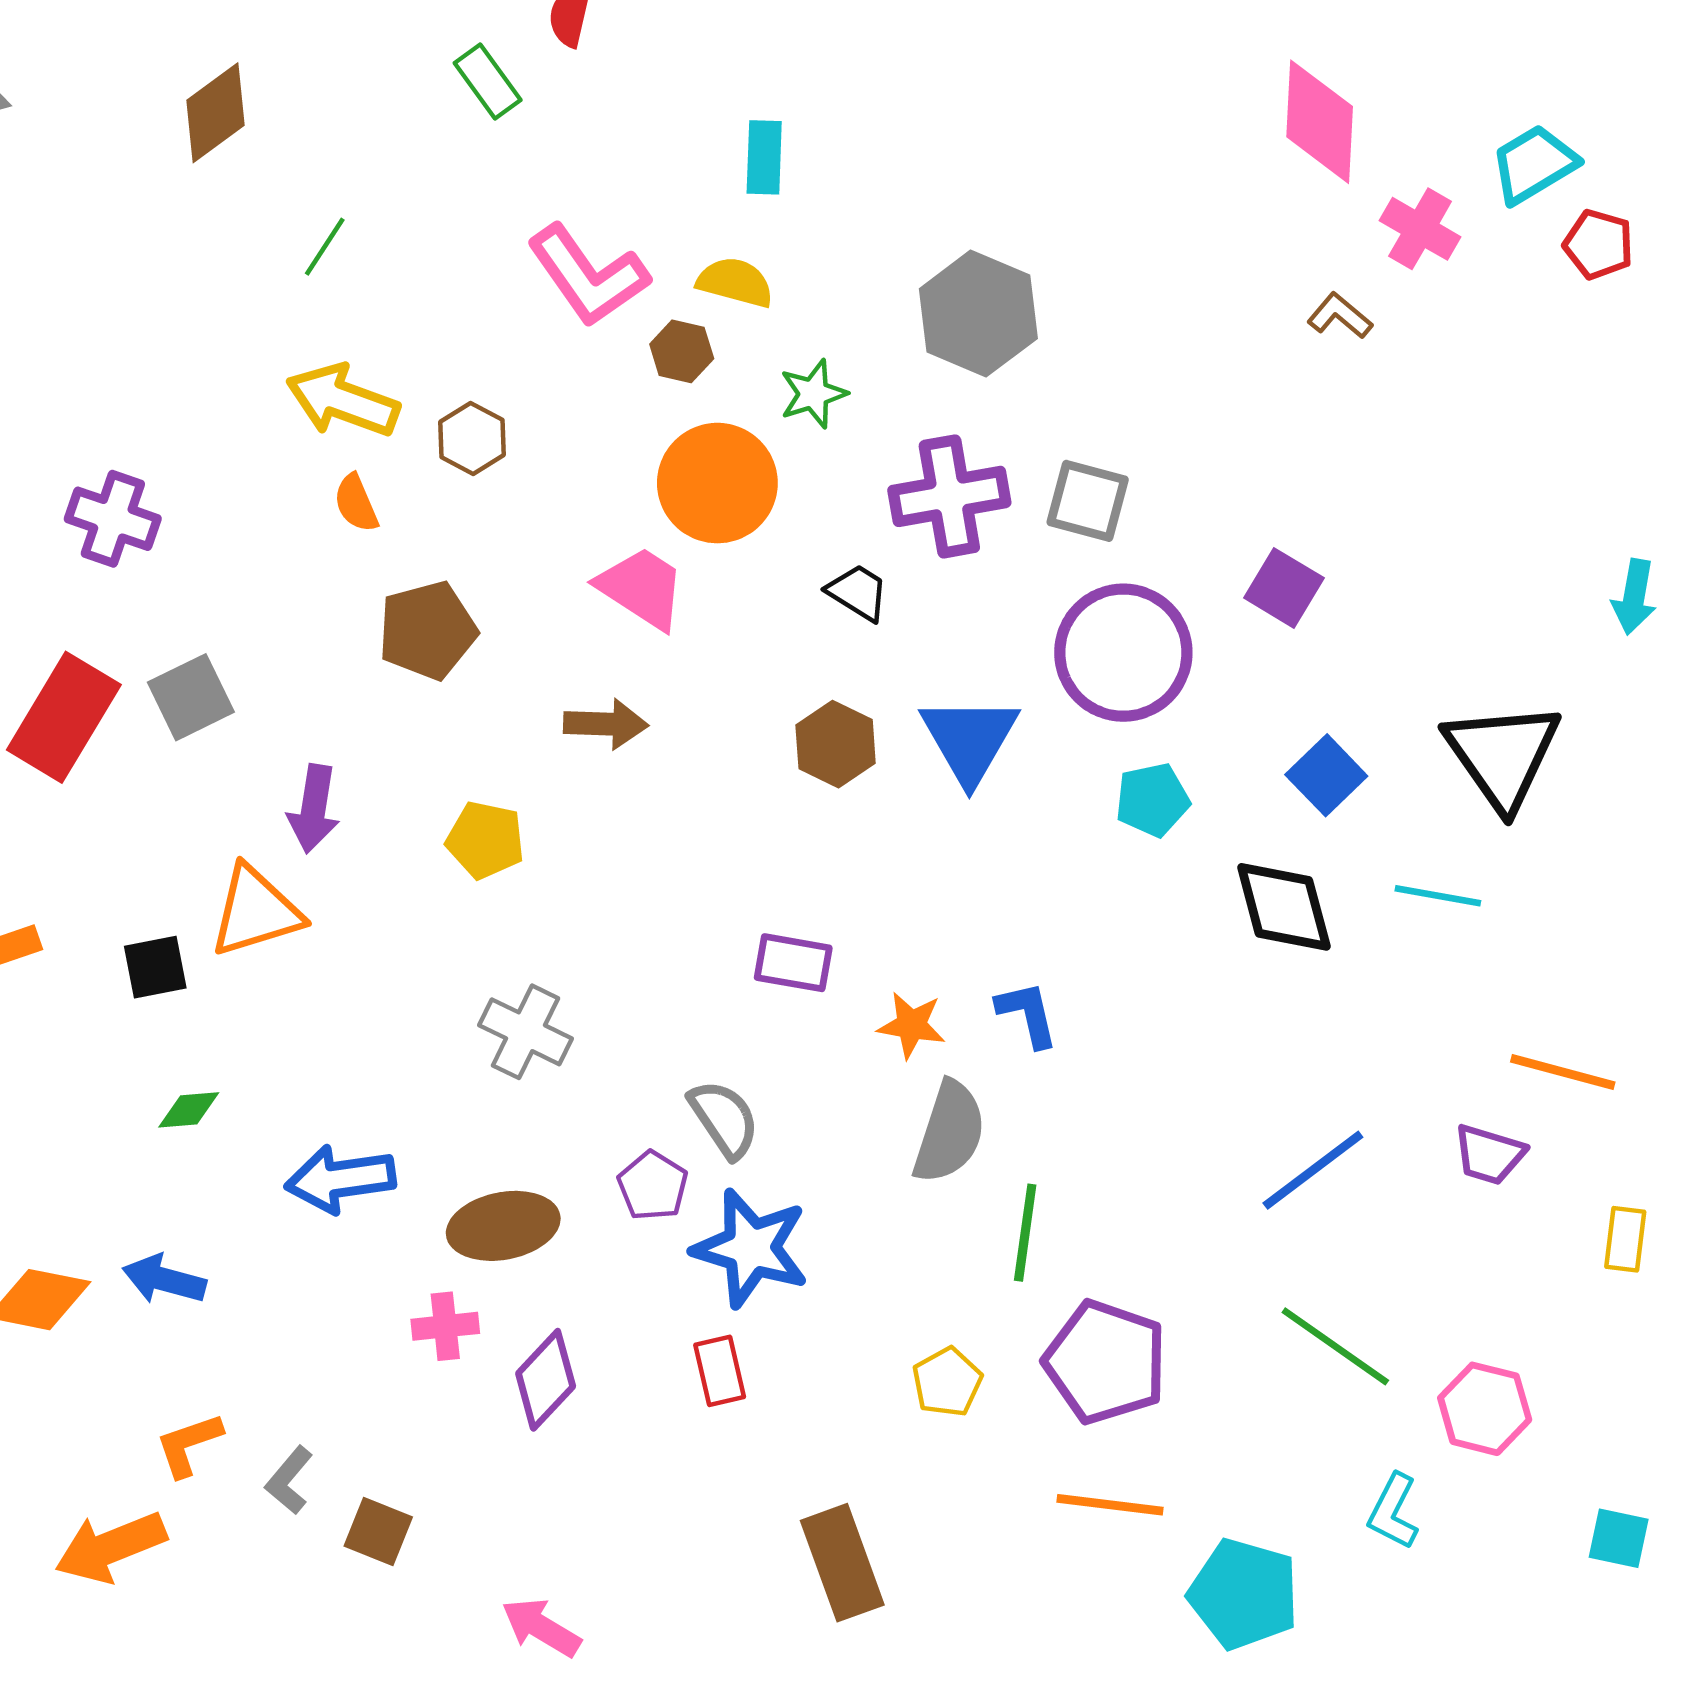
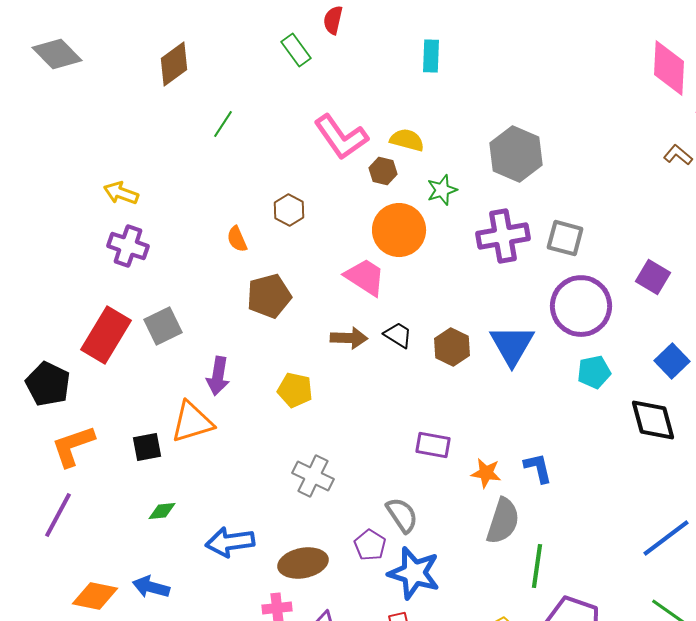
cyan rectangle: (764, 157) -> (431, 56), moved
yellow arrow: (343, 401) -> (121, 193), moved, size x0.7
black trapezoid: (858, 592) -> (398, 335), moved

